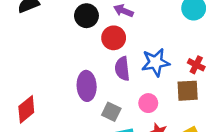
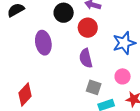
purple semicircle: (122, 69) -> (86, 58), moved
purple ellipse: (87, 86) -> (43, 43), moved

